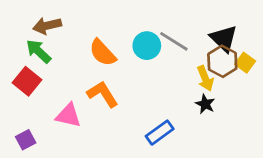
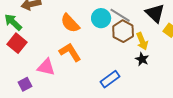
green arrow: (38, 51) -> (13, 22), moved
brown hexagon: (222, 61) -> (123, 31), moved
purple square: (26, 140) -> (25, 84), moved

